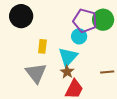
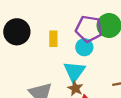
yellow rectangle: (42, 46) -> (53, 39), moved

